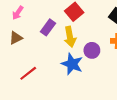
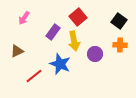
brown triangle: (16, 38) -> (17, 51), moved
blue star: (72, 64) -> (60, 64), moved

